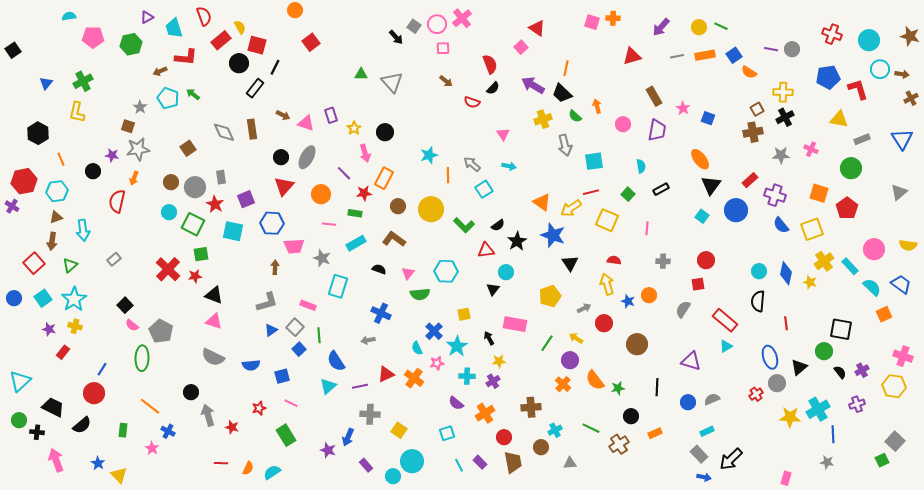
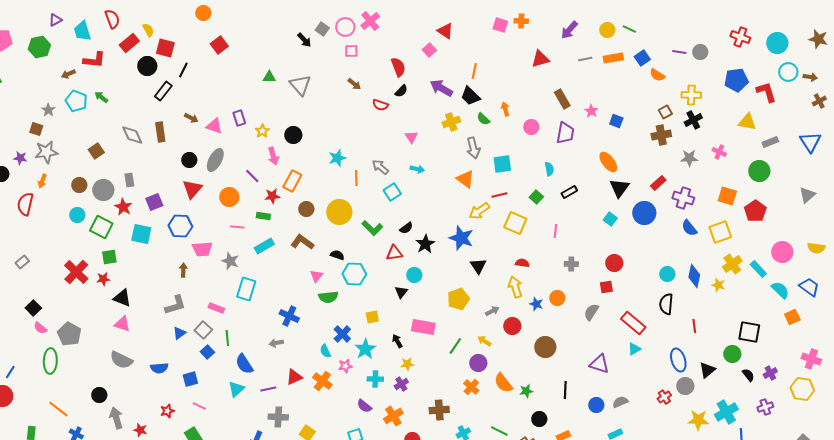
orange triangle: (542, 202) -> (465, 179), moved
black semicircle: (379, 269) -> (337, 255), moved

